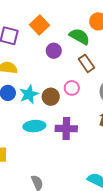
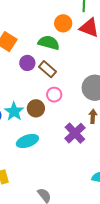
brown rectangle: (87, 63) -> (47, 69), moved
purple cross: (66, 129) -> (75, 133), moved, turned -30

